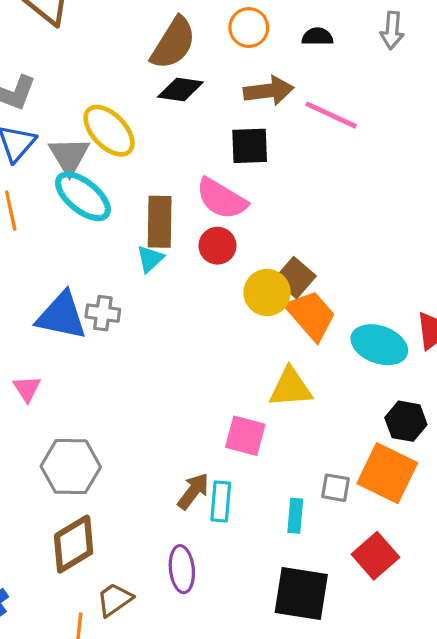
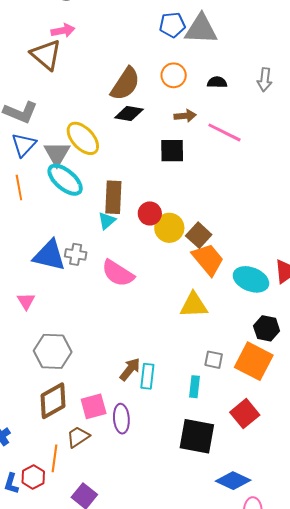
brown arrow: (269, 91) -> (185, 116), size x0.7
pink semicircle: (221, 199) -> (118, 273), moved
yellow circle: (267, 293) -> (169, 228), moved
pink square: (245, 436) -> (94, 406), moved, turned -32
gray square: (336, 488) -> (214, 360), moved

